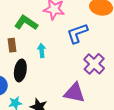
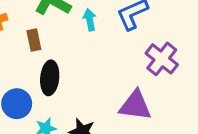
cyan arrow: (42, 50) -> (90, 20), moved

